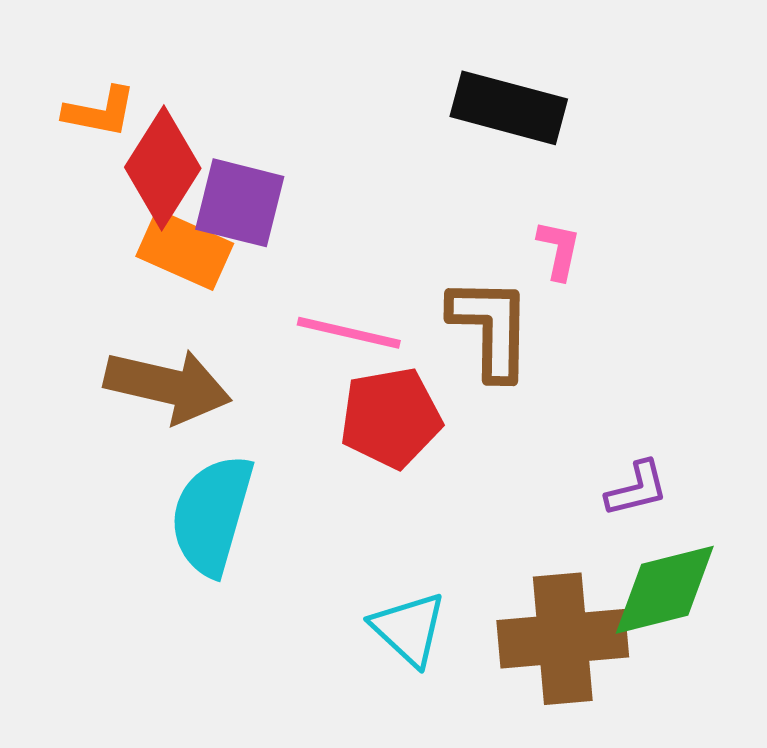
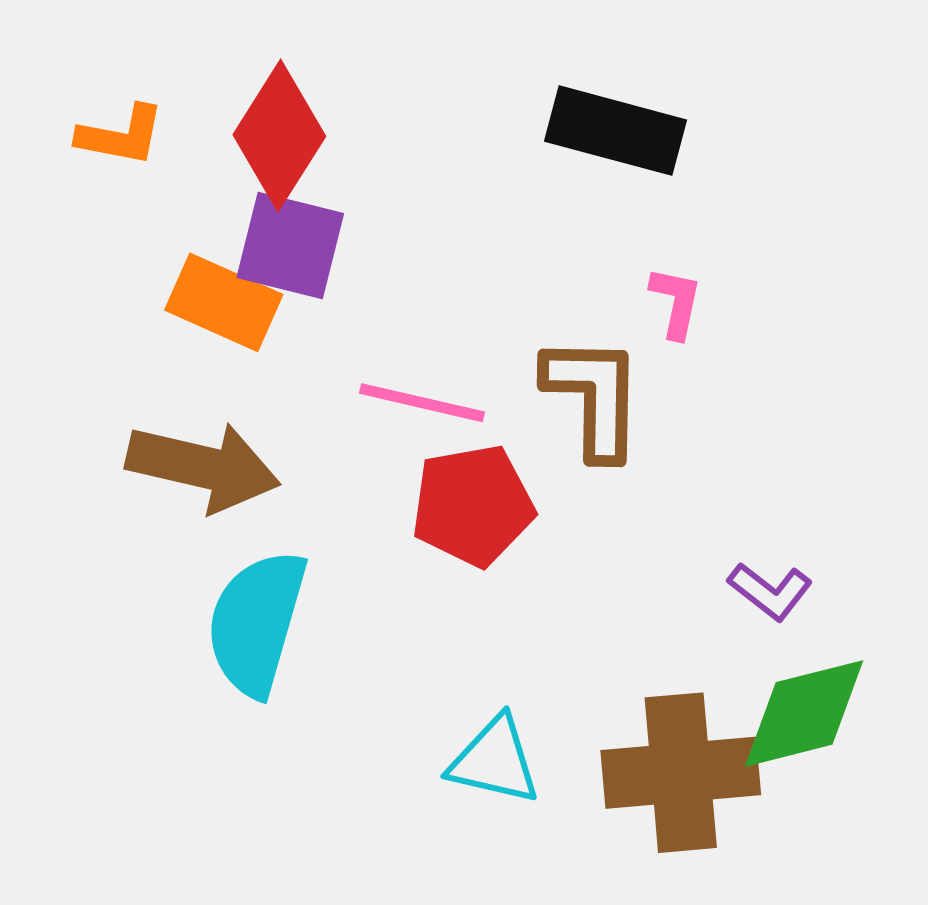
red diamond: (163, 168) -> (279, 135), moved
purple L-shape: (637, 489) -> (770, 591), turned 52
cyan triangle: (409, 629) -> (495, 761), turned -30

